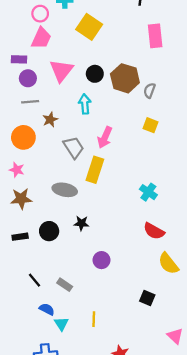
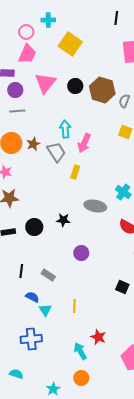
cyan arrow: (85, 104) -> (65, 129), moved
brown star: (50, 120) -> (33, 144), moved
yellow rectangle: (95, 170) -> (75, 172), size x0.6
gray ellipse: (65, 190) -> (95, 206), moved
black line: (35, 280) -> (21, 271), turned 48

